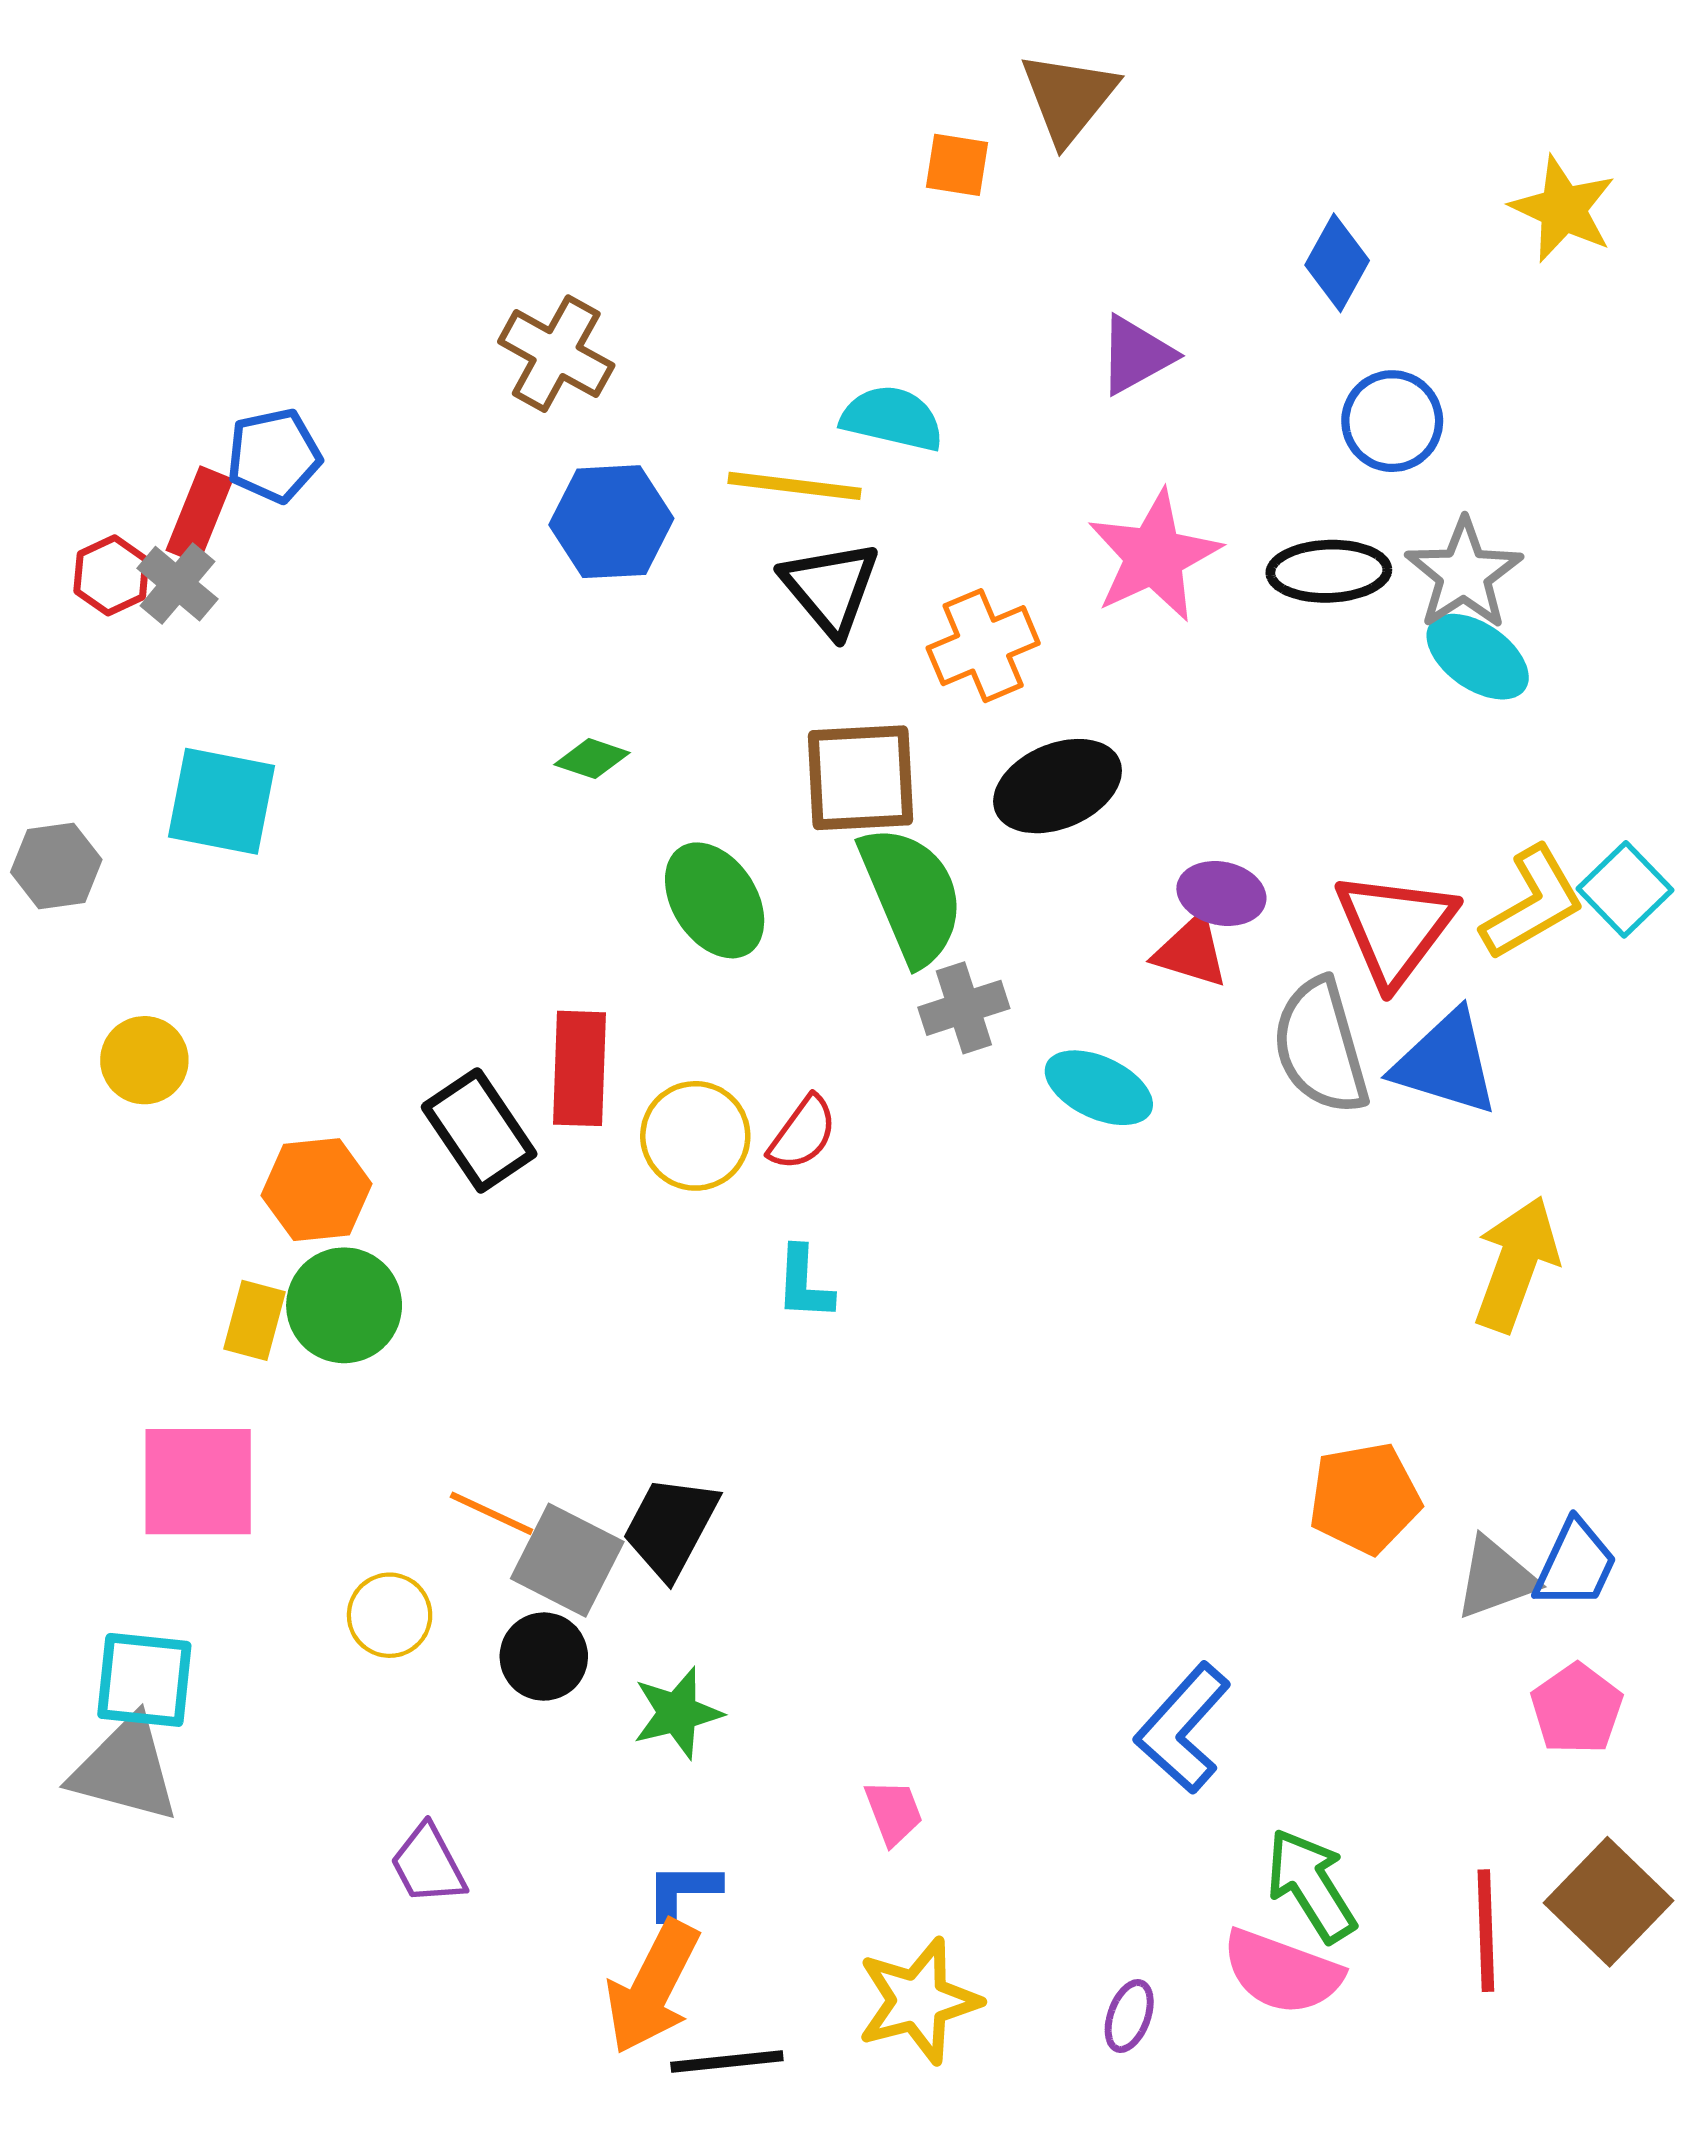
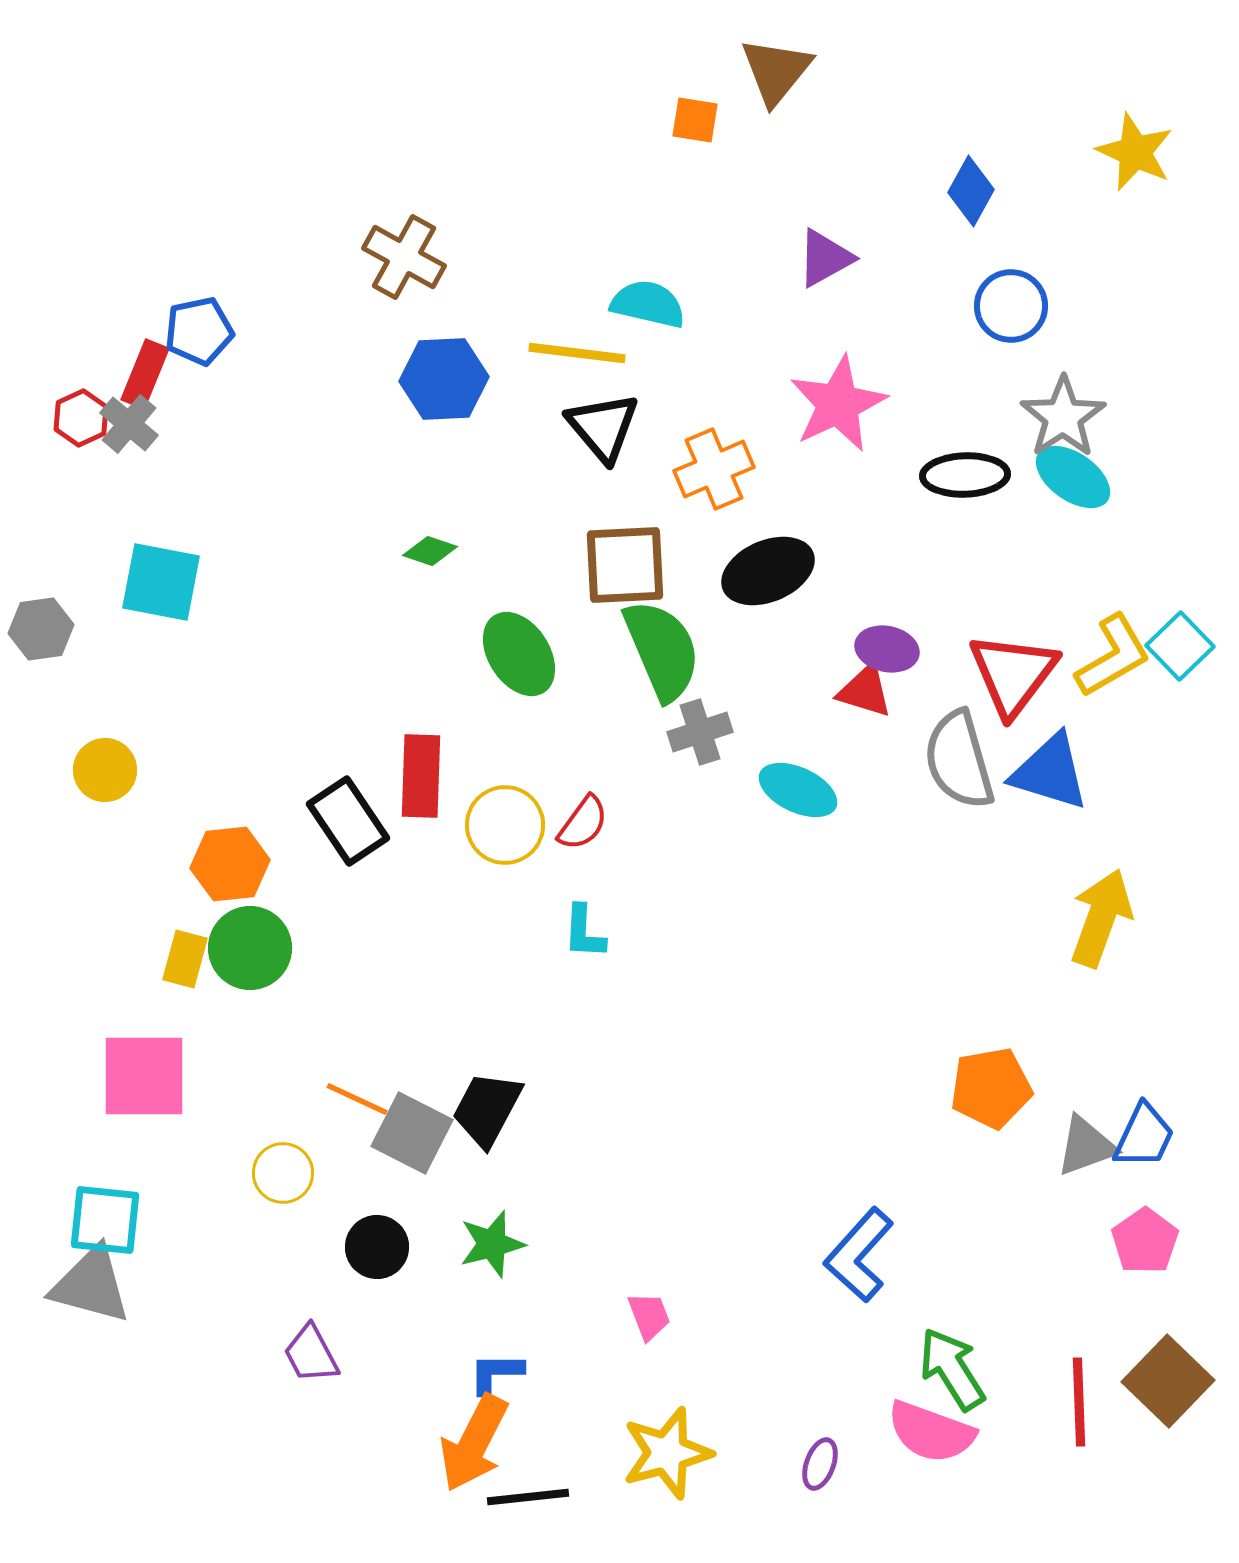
black ellipse: (1329, 571) -> (965, 475), moved
black circle: (544, 1657) -> (377, 1247), moved

